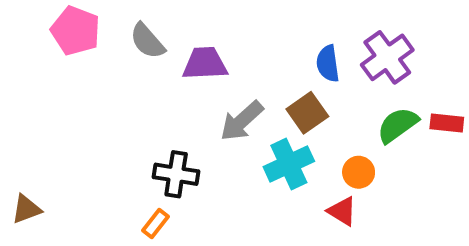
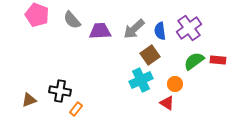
gray arrow: (242, 121) -> (134, 29), moved
black cross: (176, 174) -> (60, 91), moved
brown triangle: (26, 209) -> (29, 100), moved

